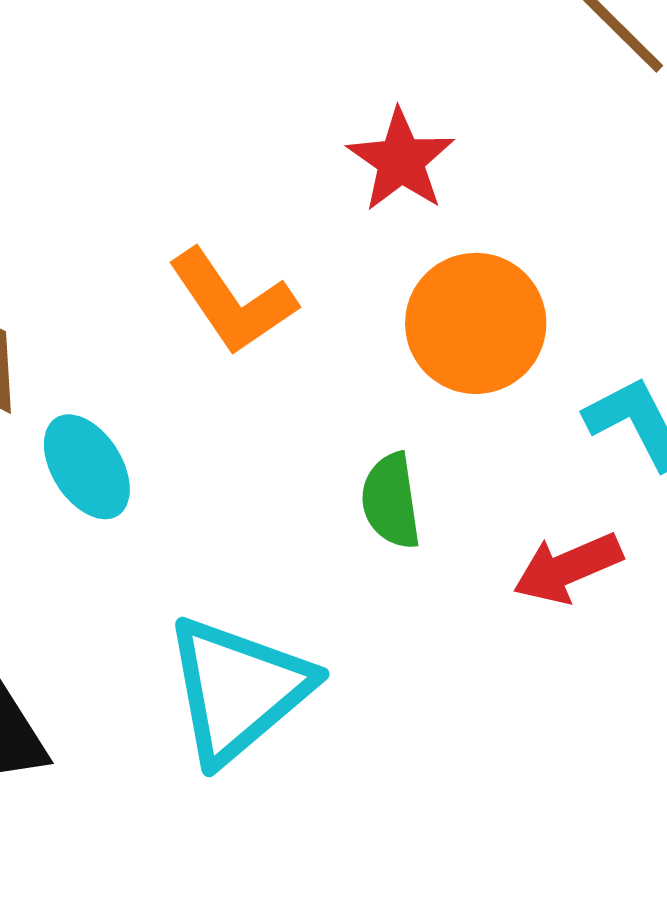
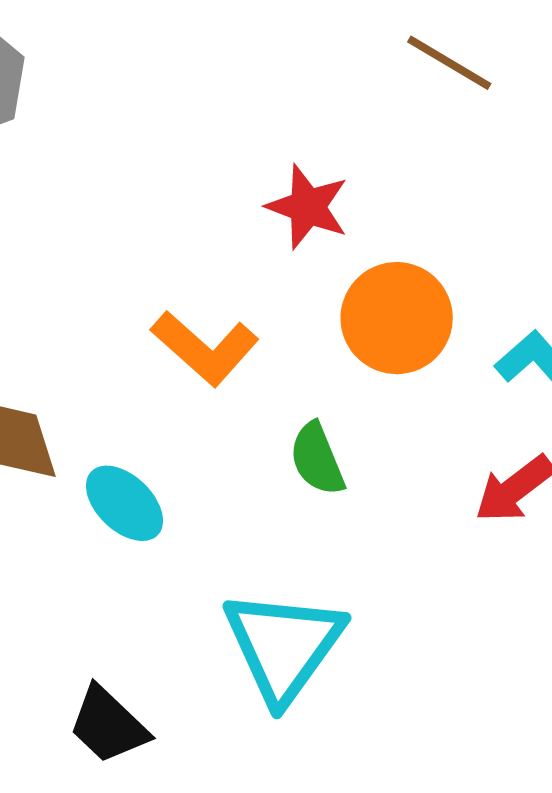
green semicircle: (391, 501) -> (317, 459), moved

